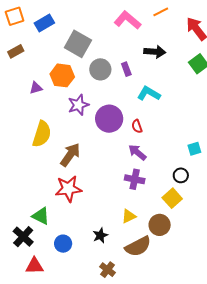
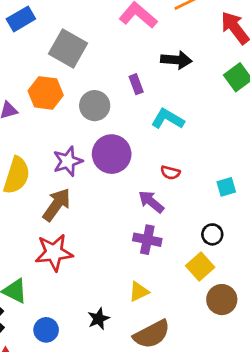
gray circle: (100, 69) -> (95, 106), moved
purple star: (78, 105) -> (68, 161), moved
red semicircle: (137, 126) -> (170, 173), moved, turned -56
cyan square: (194, 149) -> (226, 187), moved
brown circle: (160, 225) -> (222, 300), moved

